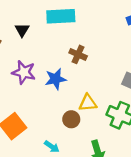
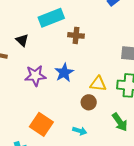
brown cross: (78, 54) -> (76, 35), moved
yellow triangle: (88, 103) -> (98, 84), turned 30

